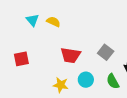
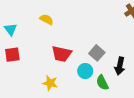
cyan triangle: (32, 20) -> (11, 29), moved
cyan circle: (86, 80) -> (85, 71), moved

